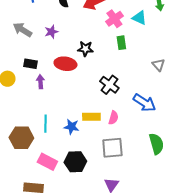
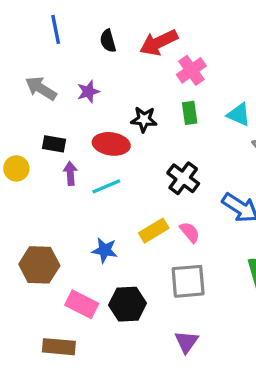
cyan triangle: (139, 18) -> (239, 114), moved
green rectangle: (121, 43) -> (190, 113), moved
yellow rectangle: (91, 117) -> (154, 231), turned -30
pink semicircle: (113, 118) -> (190, 232), turned -56
cyan line: (45, 124) -> (106, 186), moved, turned 66
blue star: (71, 127) -> (105, 250), moved

